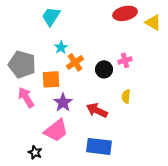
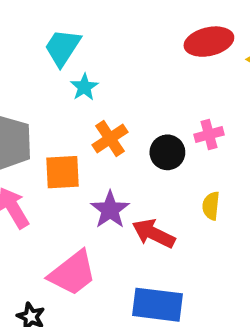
cyan star: (61, 47) -> (84, 87), moved
purple star: (63, 102) -> (110, 210), moved

